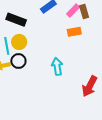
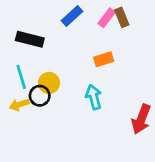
orange rectangle: (74, 32) -> (104, 59), moved
yellow circle: (19, 42) -> (49, 83), moved

